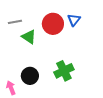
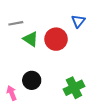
red circle: (53, 24) -> (56, 39), moved
green cross: (64, 71) -> (74, 88), moved

